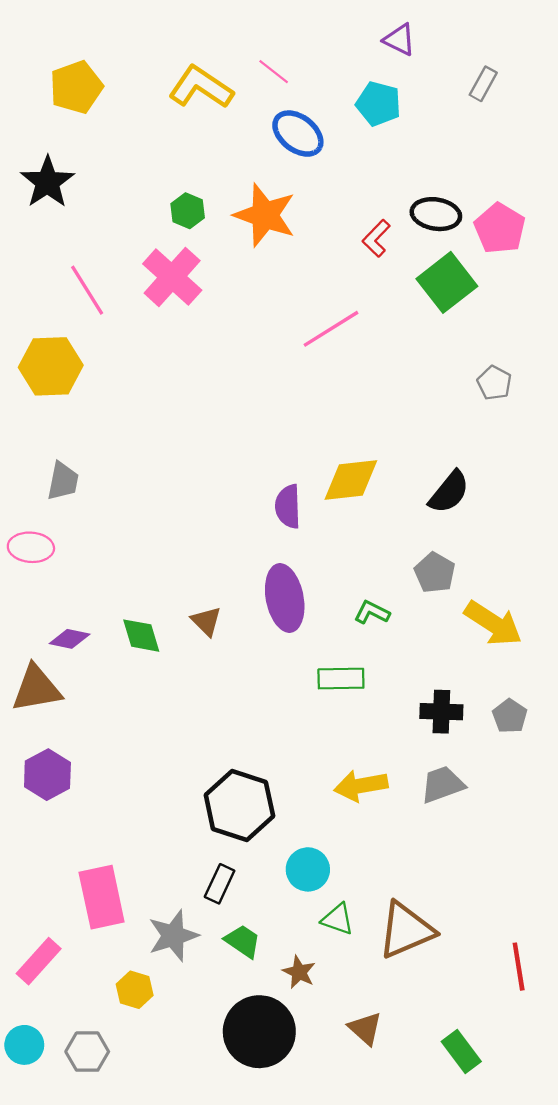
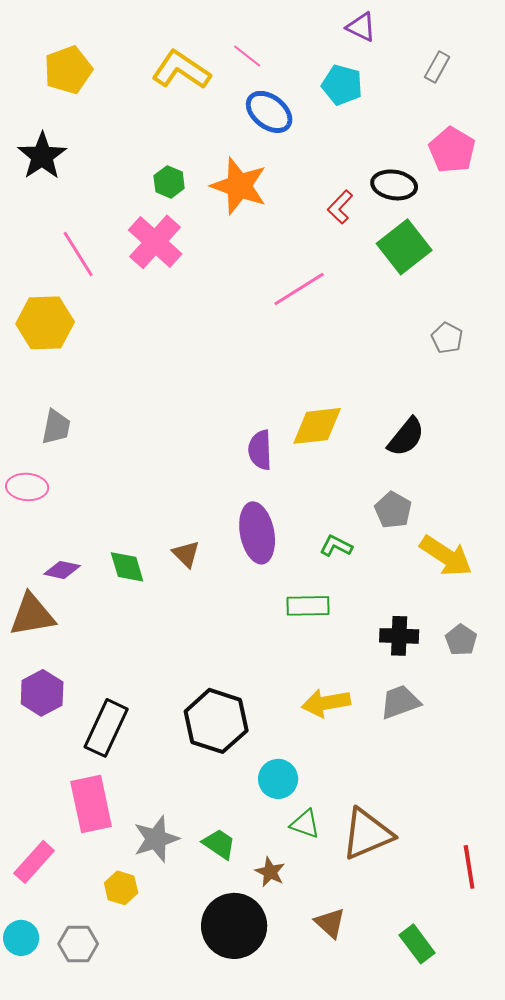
pink pentagon: (500, 228) -> (452, 150), moved
black rectangle: (220, 884) -> (106, 728), moved, size x1.6

